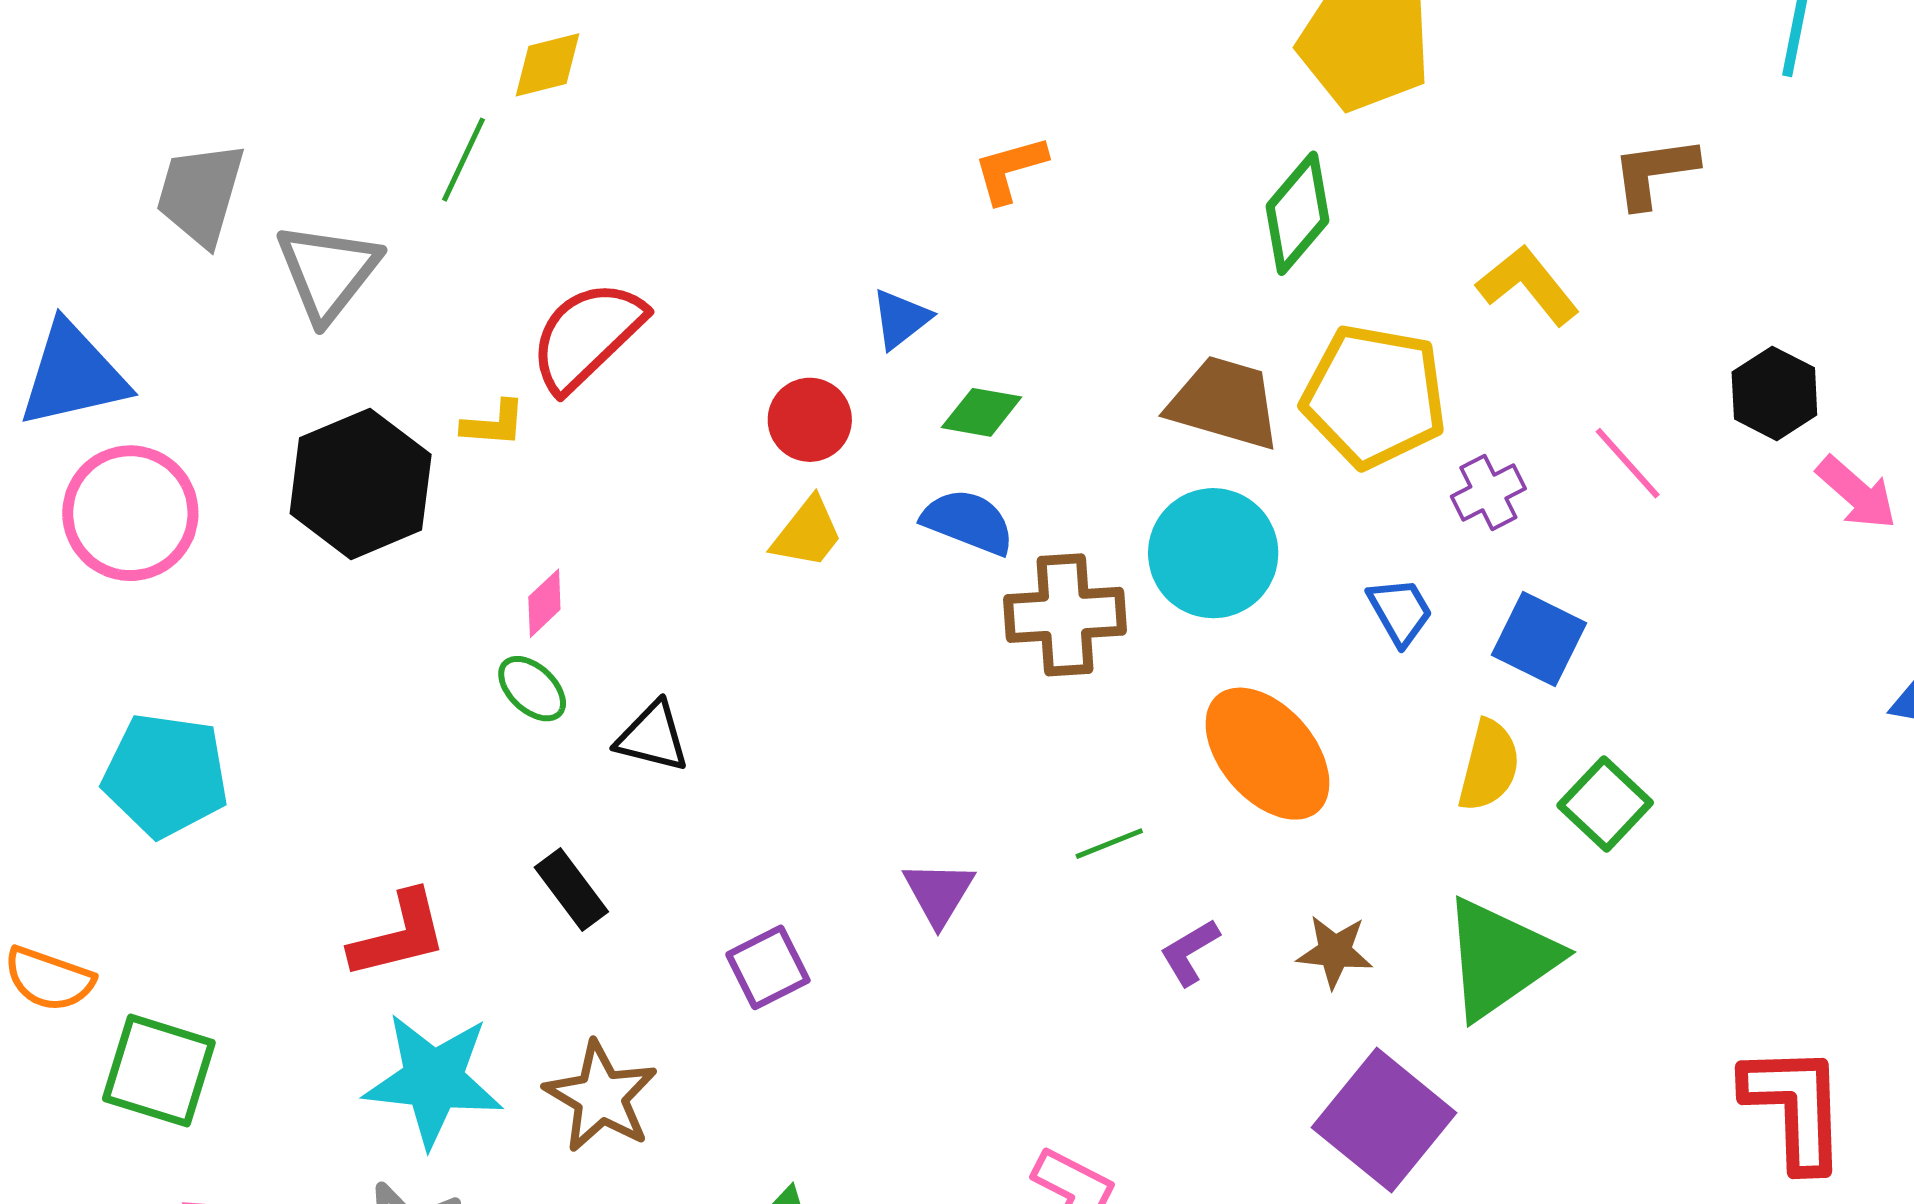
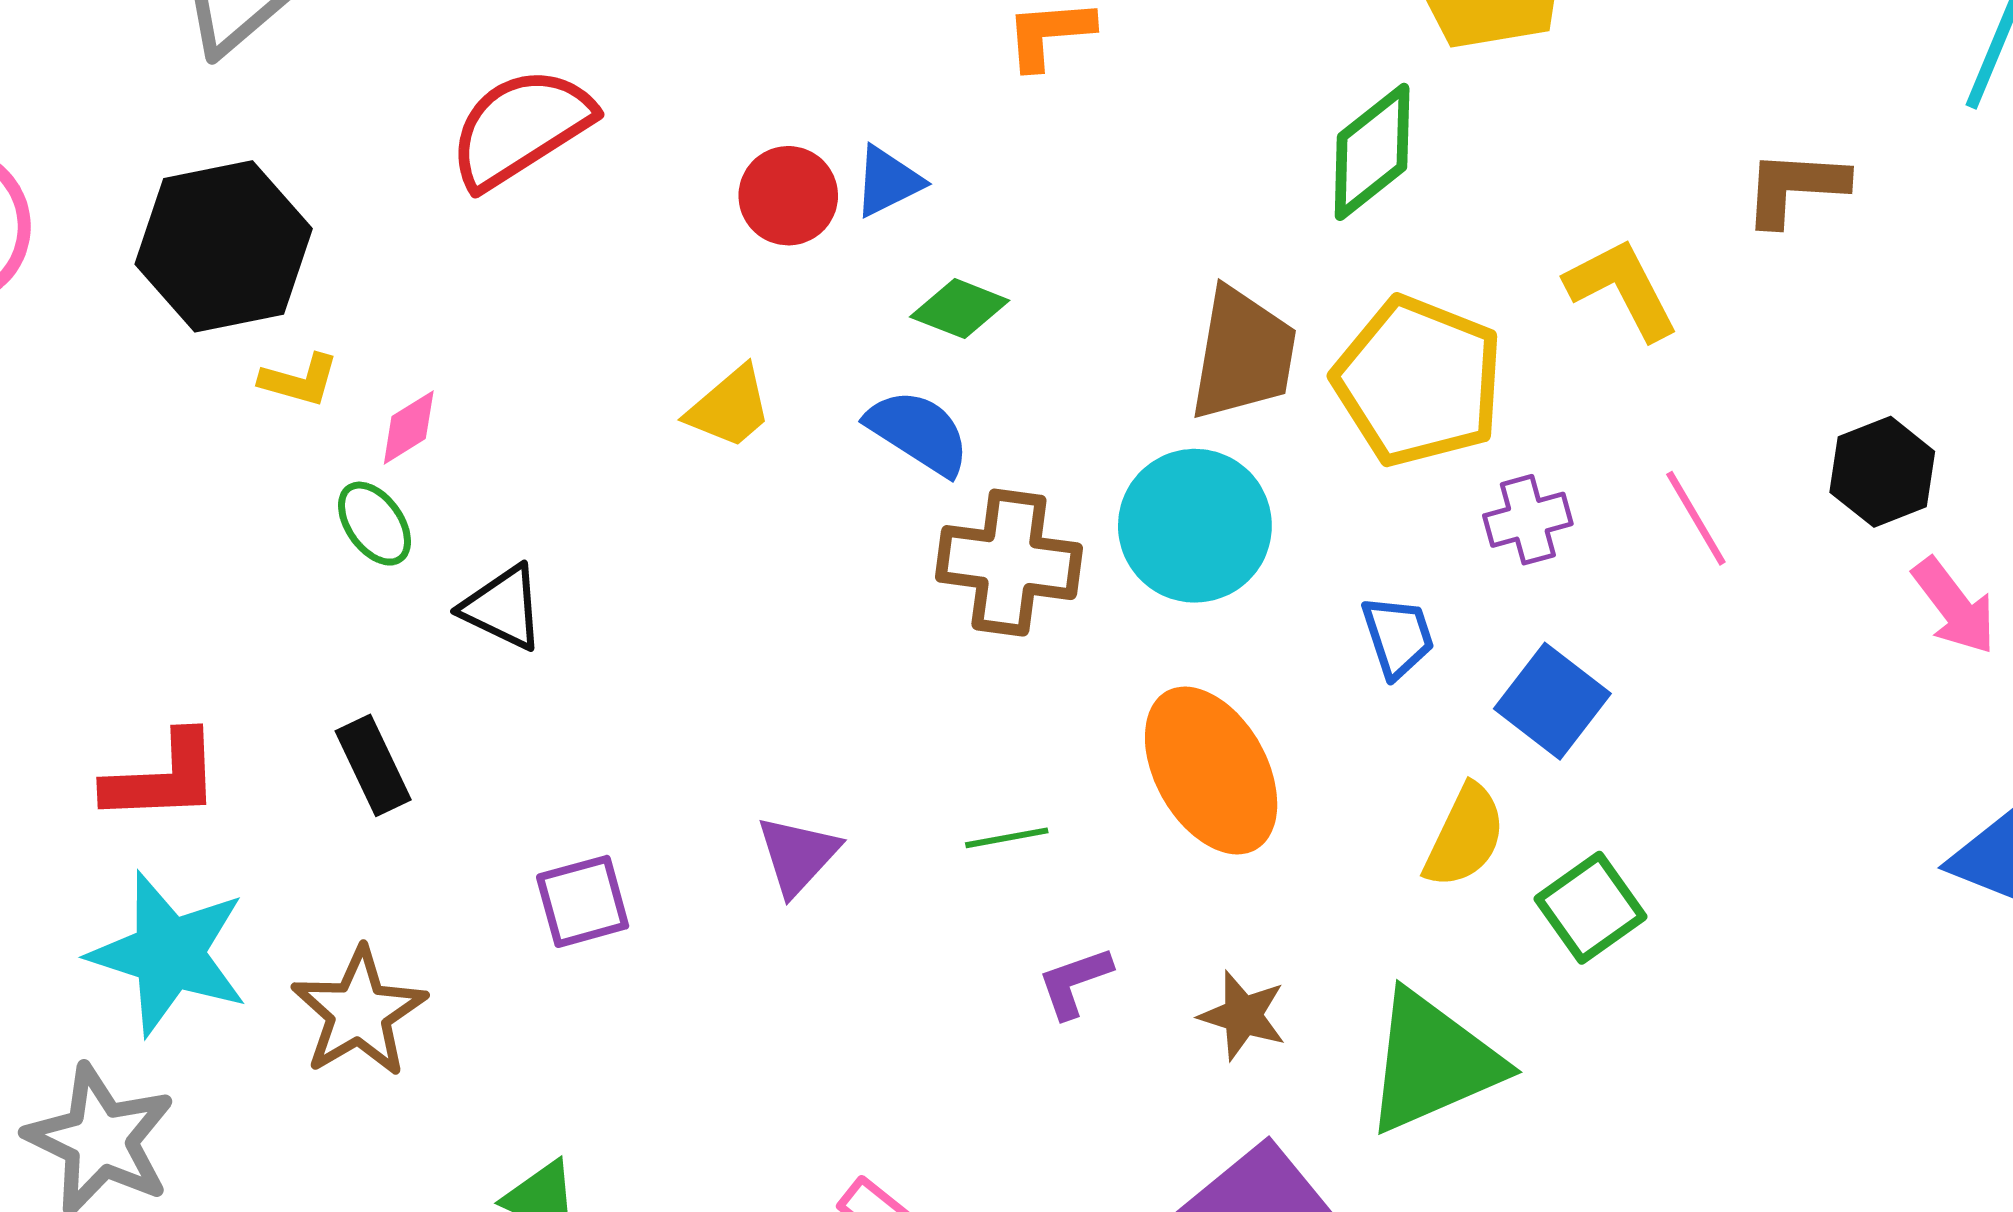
brown trapezoid: (1224, 403) -> (1243, 354), turned 72
red circle: (810, 420) -> (788, 196), moved
yellow L-shape: (494, 424) -> (299, 380), moved

